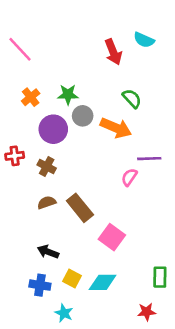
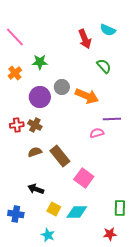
green star: (68, 95) -> (40, 62), moved
orange cross: (31, 97) -> (15, 73), moved
green semicircle: (132, 99) -> (104, 66), moved
red cross: (15, 156) -> (17, 125), moved
pink semicircle: (129, 177) -> (97, 133), turned 40
blue cross: (40, 285) -> (16, 214), moved

